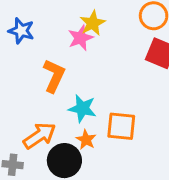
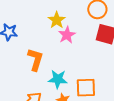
pink star: (81, 38) -> (67, 35), moved

